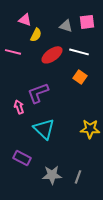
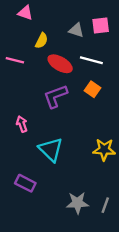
pink triangle: (25, 20) -> (25, 13), moved
red ellipse: (52, 55) -> (60, 64), turned 65
purple L-shape: (38, 93) -> (55, 96), moved
gray star: (52, 175) -> (77, 203), moved
gray line: (78, 177) -> (105, 205), moved

